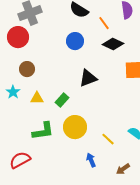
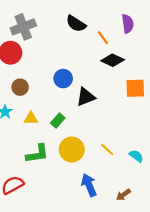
blue circle: (75, 41) -> (63, 79), moved
yellow line: (108, 139) -> (107, 150), moved
blue arrow: (91, 160) -> (89, 185), size x1.5

